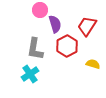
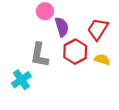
yellow semicircle: (93, 64) -> (102, 59), moved
cyan cross: (30, 74) -> (21, 80), moved

